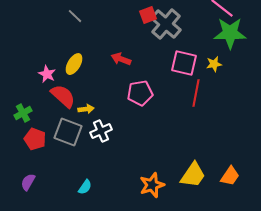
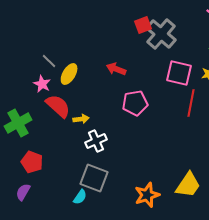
gray line: (75, 16) -> (49, 61), moved
green cross: (23, 113) -> (18, 123), size x1.5
gray square: (68, 132) -> (94, 178), moved
red pentagon: (35, 139) -> (32, 162), moved

